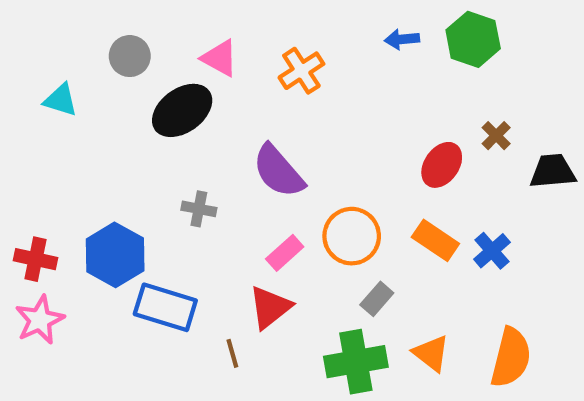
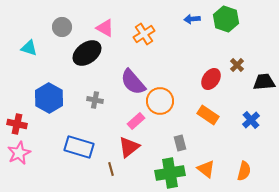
orange circle: (352, 236) -> (160, 101), moved
blue cross: (492, 251) -> (251, 120), moved
blue hexagon: (115, 255) -> (49, 98), moved
gray rectangle: (377, 299) -> (180, 143), turned -56
orange semicircle: (511, 358) -> (244, 171), size x0.7

